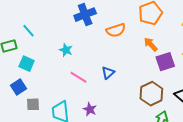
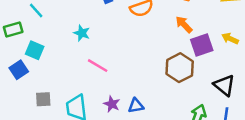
blue triangle: (108, 73) -> (136, 106), moved, turned 32
blue square: (18, 87) -> (19, 70), moved
brown hexagon: (151, 94) -> (180, 68), moved

